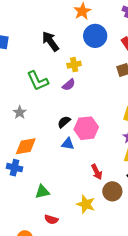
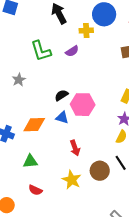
yellow cross: (74, 65) -> (86, 31), moved
purple semicircle: (69, 85) -> (72, 51), moved
orange diamond: (26, 146) -> (34, 125), moved
red arrow: (97, 172) -> (75, 148), moved

